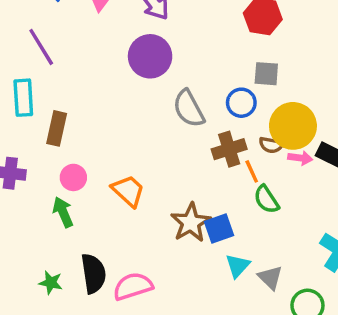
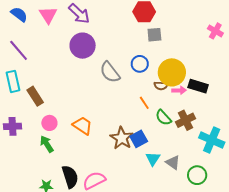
gray square: (266, 74) -> (154, 35), moved
brown rectangle: (57, 128) -> (35, 96), turned -36
brown cross: (229, 149) -> (185, 120), moved
orange line: (252, 171) -> (144, 103), moved

